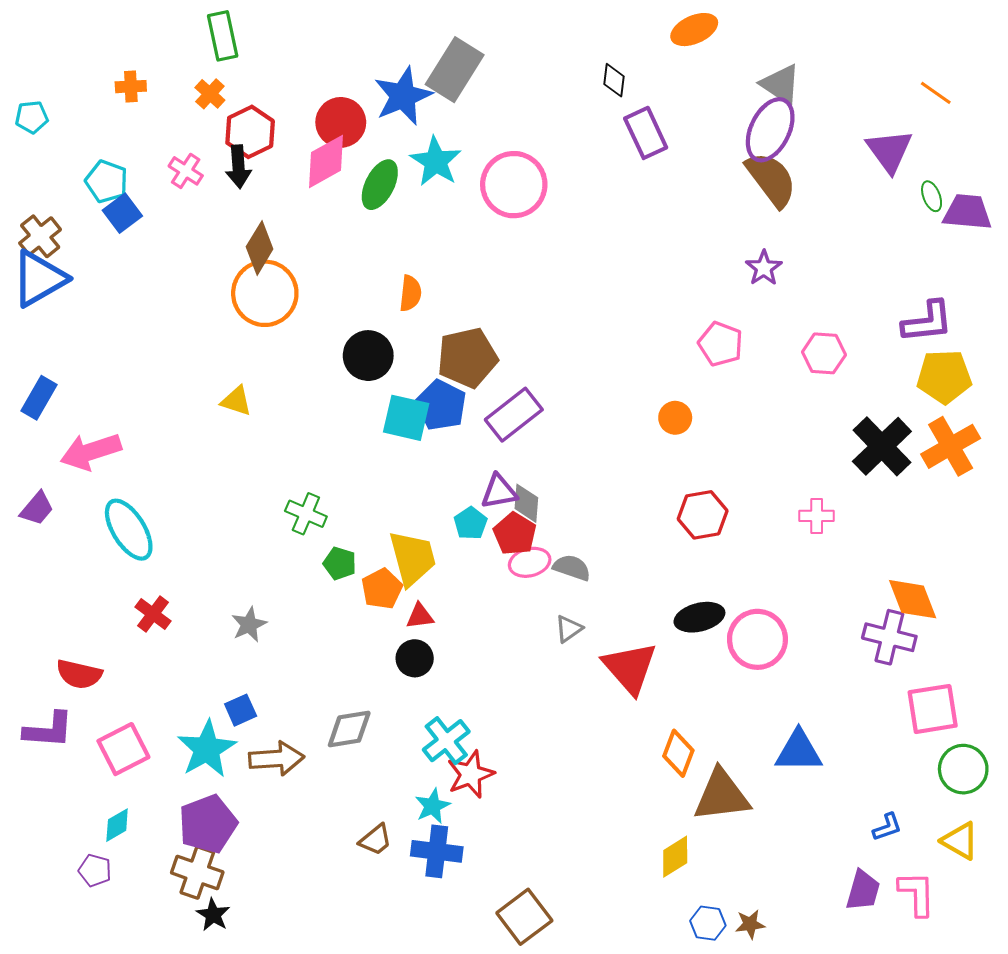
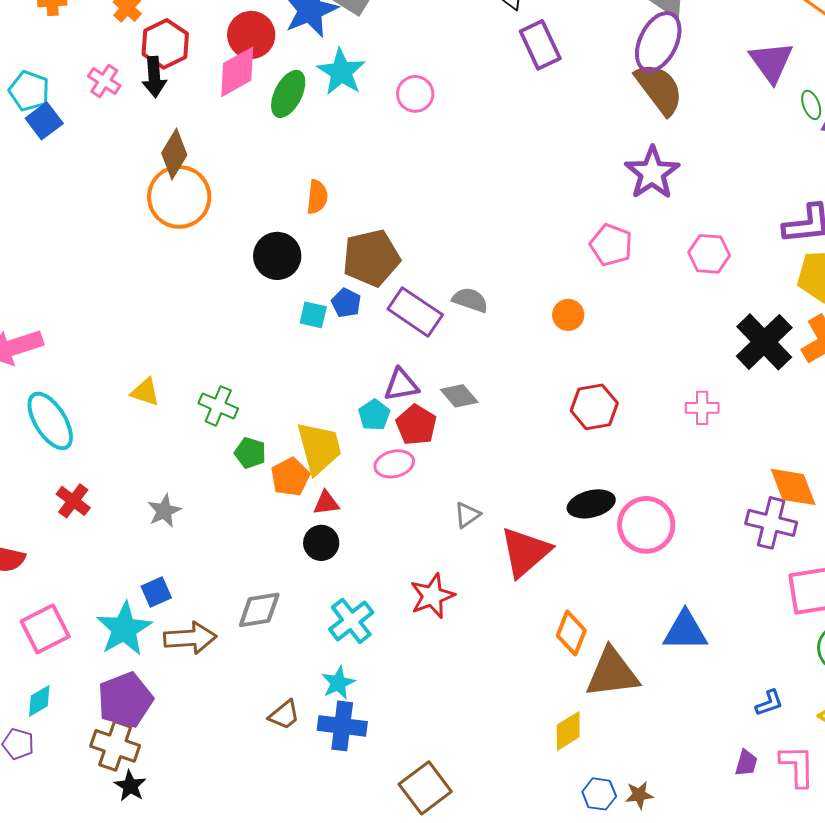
pink circle: (514, 185) -> (415, 94), size x0.6
purple star: (764, 268) -> (652, 173), size x1.6
yellow triangle: (236, 401) -> (145, 392), moved
blue pentagon: (441, 405) -> (346, 303), size x0.6
purple rectangle: (514, 415) -> (415, 312), turned 72
cyan square: (406, 418) -> (313, 315), size x0.6
gray diamond: (526, 503) -> (459, 396), moved, turned -45
pink ellipse: (530, 562) -> (394, 464), moved
gray semicircle: (572, 568) -> (470, 300), moved
red triangle: (630, 668) -> (525, 552), turned 30
red star: (471, 774) -> (432, 596), moved
purple trapezoid: (863, 890) -> (746, 763), size x0.7

